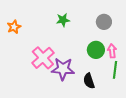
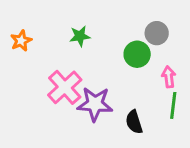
green star: (63, 20) -> (80, 36), moved
green circle: (96, 50) -> (137, 54), moved

